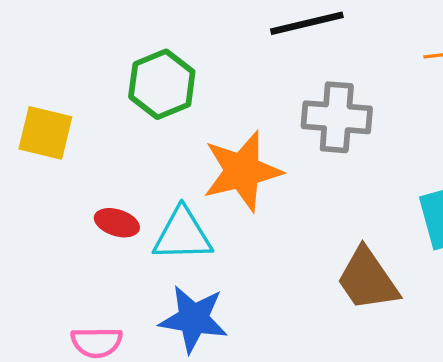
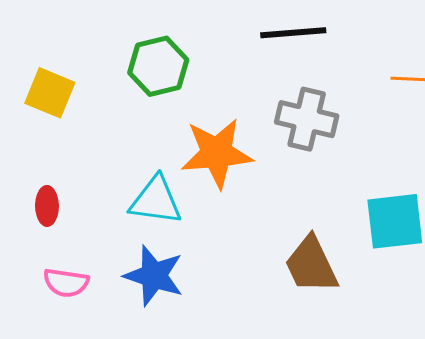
red ellipse: (117, 223) -> (47, 206), moved, turned 63

